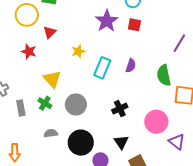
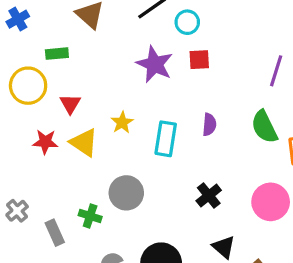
yellow triangle: (52, 79) -> (84, 143), moved
gray circle: (76, 104) -> (126, 193), moved

